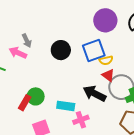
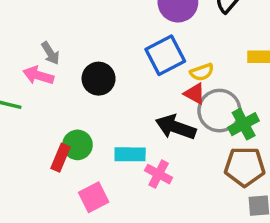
black circle: (61, 50) -> (99, 79), moved
yellow semicircle: (106, 60) -> (202, 72), moved
pink cross: (81, 120) -> (159, 174), turned -35

